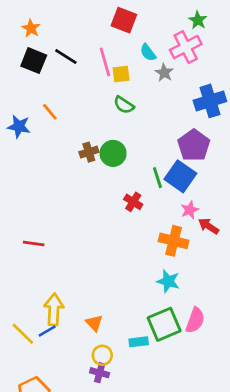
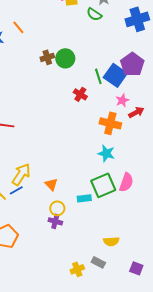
green semicircle: (124, 105) -> (94, 14), moved
purple pentagon: (194, 145) -> (132, 64), moved
red arrow: (209, 226) -> (136, 112), turned 119
yellow arrow: (54, 309) -> (21, 174), turned 30

